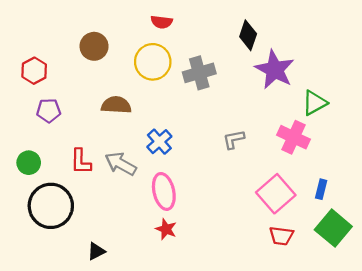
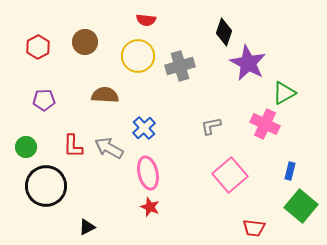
red hexagon: (34, 71) -> (38, 47), moved
pink square: (276, 194) -> (230, 175), moved
red trapezoid: (281, 236) -> (254, 228), moved

